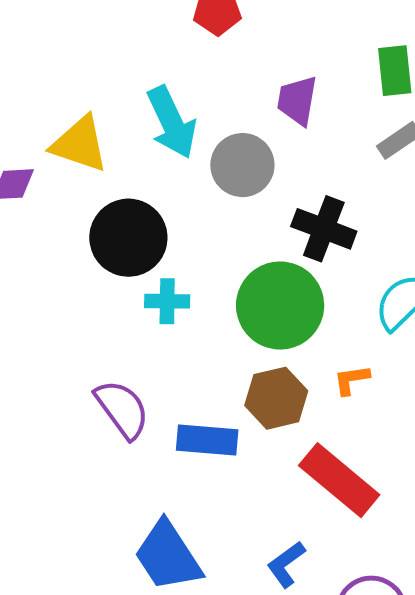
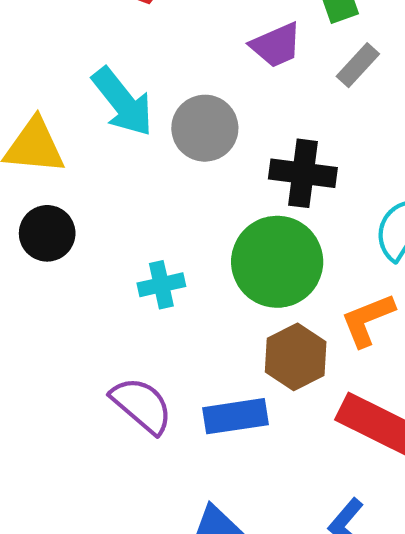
purple trapezoid: (297, 100) -> (276, 45), moved, turned -110
black circle: (128, 238) -> (47, 233), moved, size x0.7
orange L-shape: (351, 380) -> (368, 320), size x1.5

